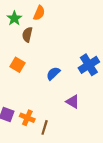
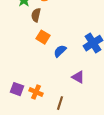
orange square: (18, 65) -> (43, 37), moved
brown line: (45, 127) -> (60, 103), moved

